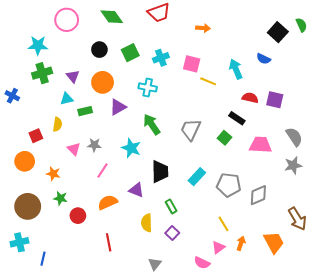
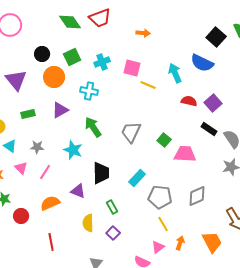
green diamond: (112, 17) -> (70, 22), moved
blue semicircle: (263, 59) -> (202, 63), size x1.6
purple triangle: (73, 76) -> (16, 80), size x1.6
orange circle: (103, 82) -> (54, 77), moved
cyan triangle: (67, 99) -> (10, 146), moved, turned 48
purple square: (275, 100) -> (213, 103), turned 36
black rectangle: (237, 118) -> (209, 129), moved
pink trapezoid: (260, 145) -> (185, 154), moved
pink triangle: (74, 149) -> (21, 168), moved
gray pentagon: (229, 185) -> (160, 197), moved

